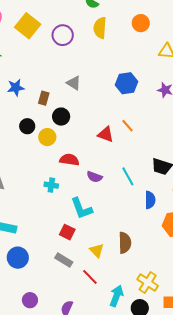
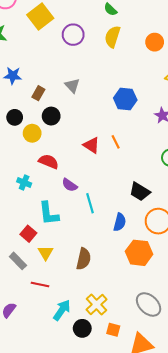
cyan line: (128, 176) -> (90, 203), moved
yellow triangle: (97, 250) -> (46, 253), moved
red line: (90, 277) -> (40, 285), turned -48

